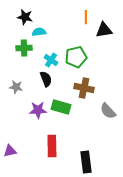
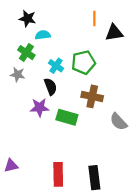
green cross: (24, 48) -> (26, 53), turned 35
gray star: (16, 87) -> (18, 75), moved
purple star: (38, 110) -> (40, 107), moved
red rectangle: (52, 146) -> (58, 174), moved

